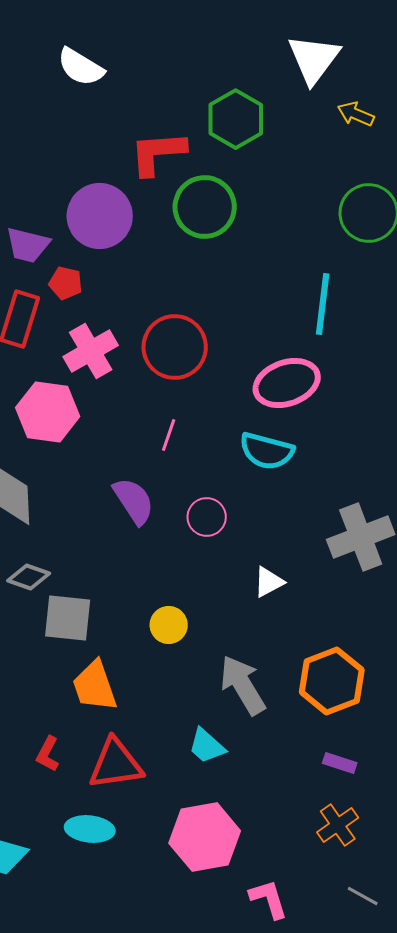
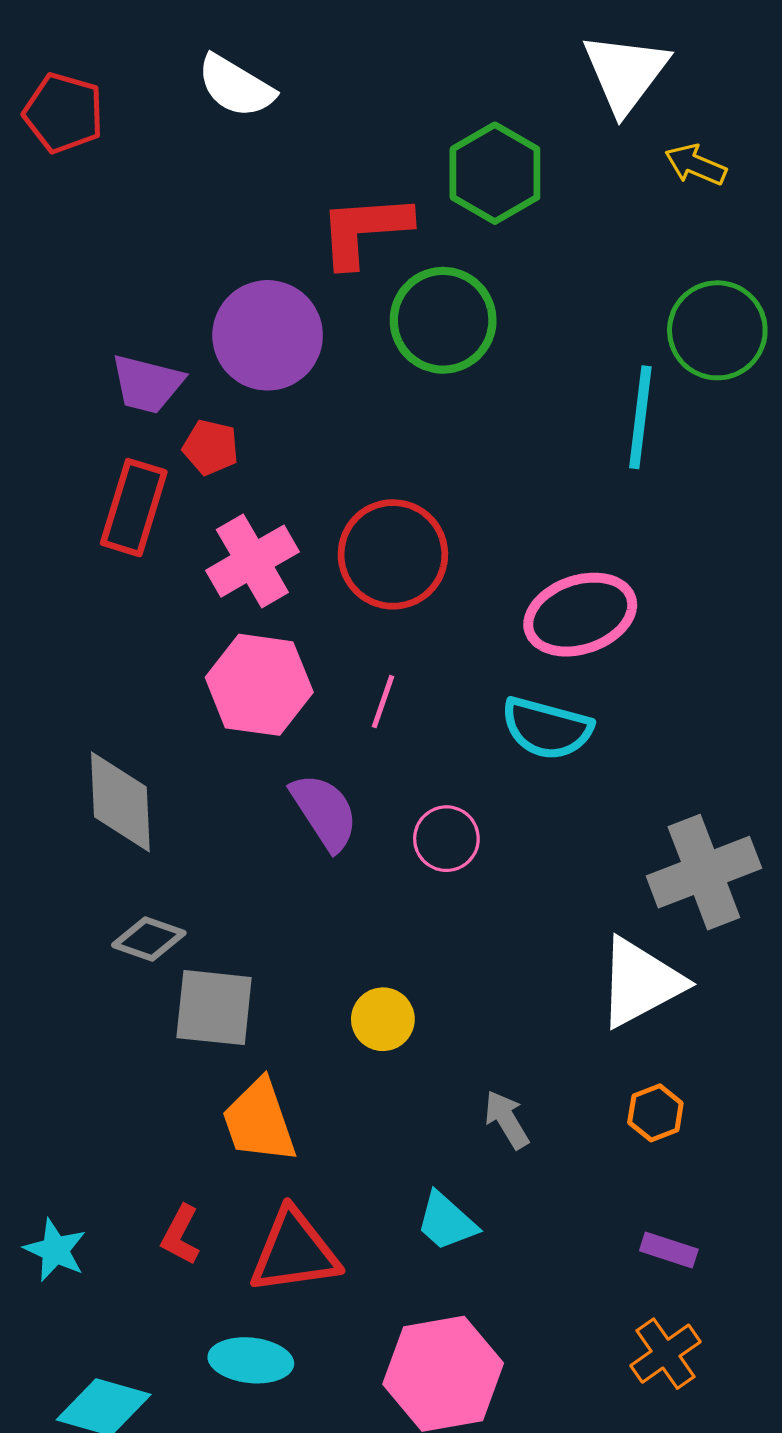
cyan line: (323, 304) -> (640, 417), moved
pink hexagon: (48, 412) -> (259, 685), moved
white triangle: (269, 582) -> (640, 982), moved, size x1.8
orange hexagon: (332, 681) -> (655, 1113), size x0.5
gray arrow: (243, 685) -> (507, 1120), size x0.6

